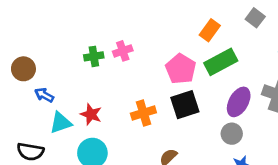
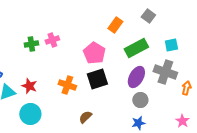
green rectangle: (221, 62) -> (136, 48), moved
orange cross: (143, 113) -> (67, 85), turned 36
gray circle: (232, 134) -> (140, 100), moved

